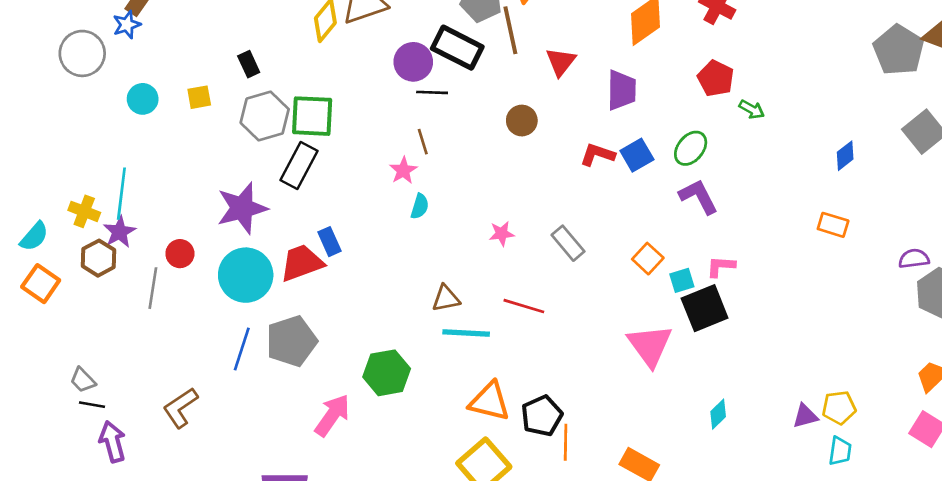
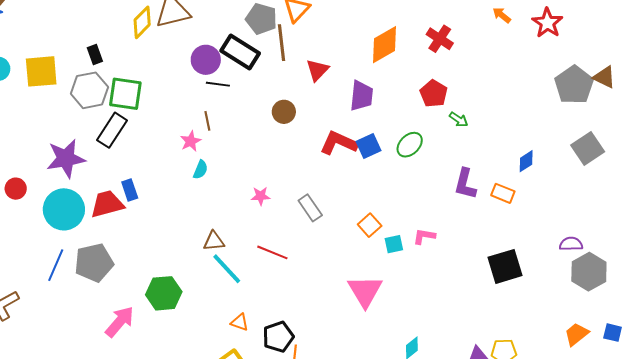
black rectangle: (249, 64) -> (95, 54), moved
yellow square: (199, 97) -> (41, 71), size x1.8
red L-shape: (597, 155) -> (339, 143), size x1.4
purple L-shape: (698, 197) -> (465, 184), moved, turned -144
orange rectangle: (833, 225) -> (503, 193), moved
black square: (705, 308) -> (505, 266), moved
cyan line: (466, 333) -> (227, 269), turned 39
orange triangle: (490, 401) -> (240, 322), size x0.6

